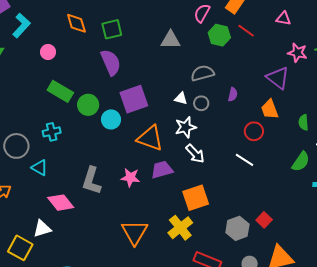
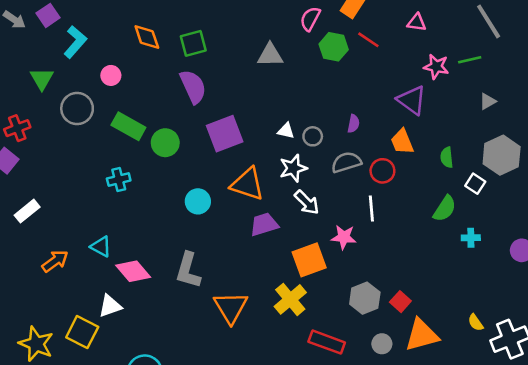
gray semicircle: (202, 73) -> (346, 162), moved
cyan circle: (111, 119) -> (198, 201), moved
gray circle: (16, 146) -> (77, 109), moved
white line: (245, 160) -> (371, 208), turned 54
cyan triangle: (40, 168) -> (101, 247), moved
pink star: (130, 177) -> (344, 237), moved
gray L-shape: (91, 181) -> (188, 270), moved
red square: (264, 220) -> (400, 302), moved

